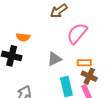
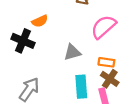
orange semicircle: (23, 37) -> (40, 21), turned -40

